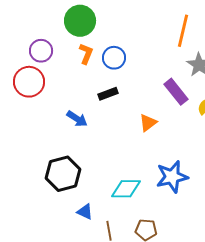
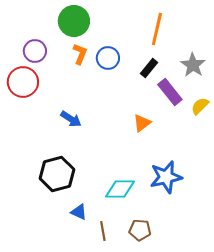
orange line: (183, 31) -> (157, 29), moved
black rectangle: (108, 94) -> (149, 68), moved, turned -30

